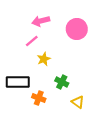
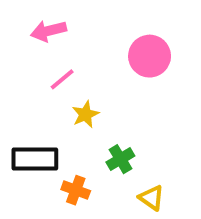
pink arrow: (41, 21) -> (49, 31), moved
green cross: (62, 82) -> (120, 159), turned 32

